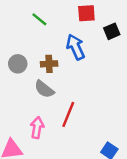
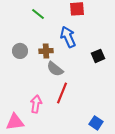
black square: (112, 31) -> (98, 56), moved
gray semicircle: (44, 89) -> (55, 69), moved

